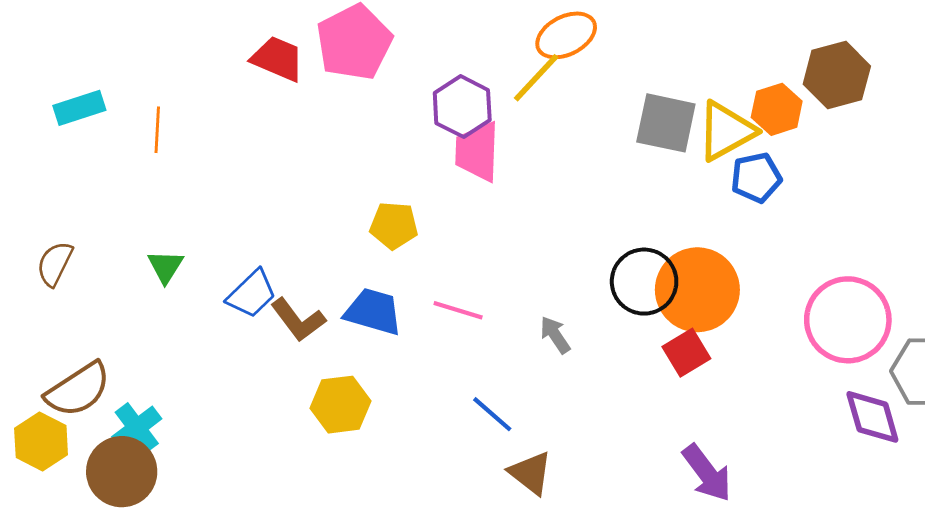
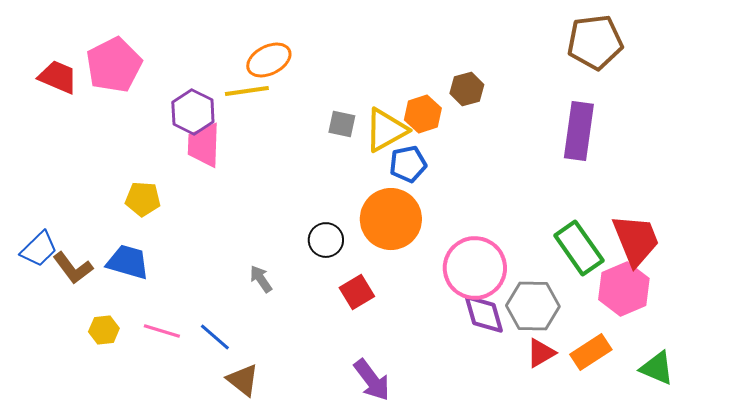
brown hexagon: (837, 75) -> (467, 89), size x0.7
yellow line: (536, 78) -> (247, 91), turned 39
gray square: (666, 123) -> (342, 124), size x0.6
black circle: (644, 282) -> (326, 240), size x0.7
orange circle: (697, 290) -> (391, 219), moved
pink line: (458, 310) -> (162, 331), moved
yellow hexagon: (340, 405) -> (104, 330), size x0.7
purple diamond: (872, 417) -> (484, 314), moved

